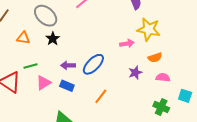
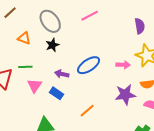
blue ellipse: (93, 64) -> (89, 65), moved
purple star: (135, 73) -> (125, 95), size x1.5
pink triangle: (43, 83) -> (34, 86), turned -35

